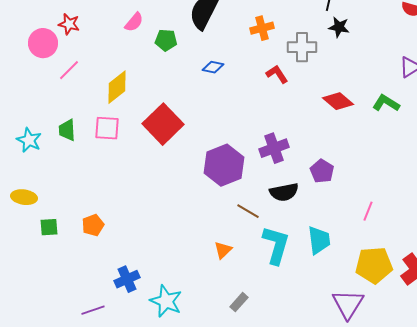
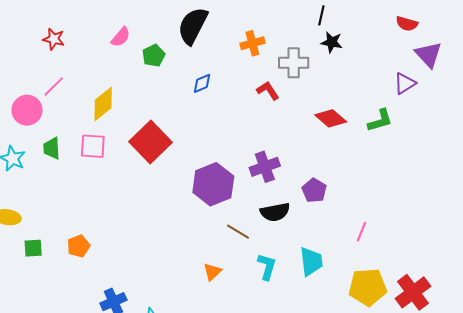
green pentagon: (166, 40) -> (154, 56), turned -30
pink circle: (43, 43) -> (27, 110), moved
blue diamond: (213, 67) -> (202, 83), turned -35
green L-shape: (386, 103) -> (380, 120), turned 132
cyan L-shape: (276, 245) -> (267, 267), size x0.7

